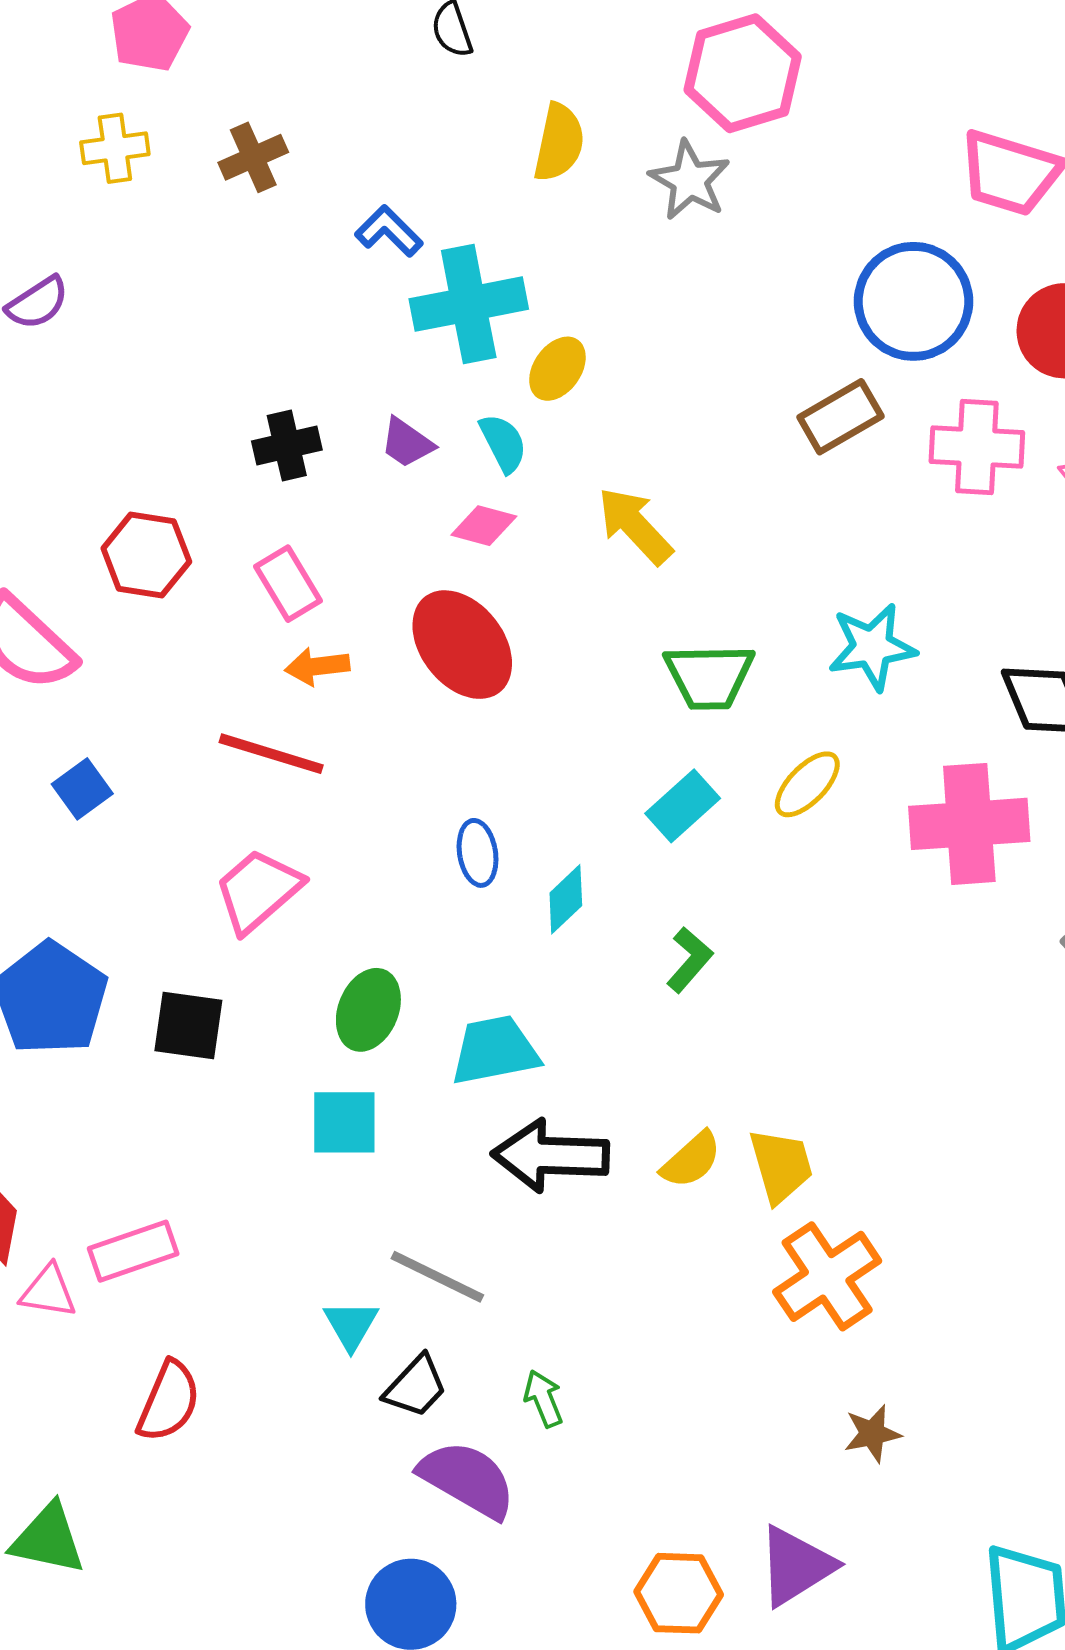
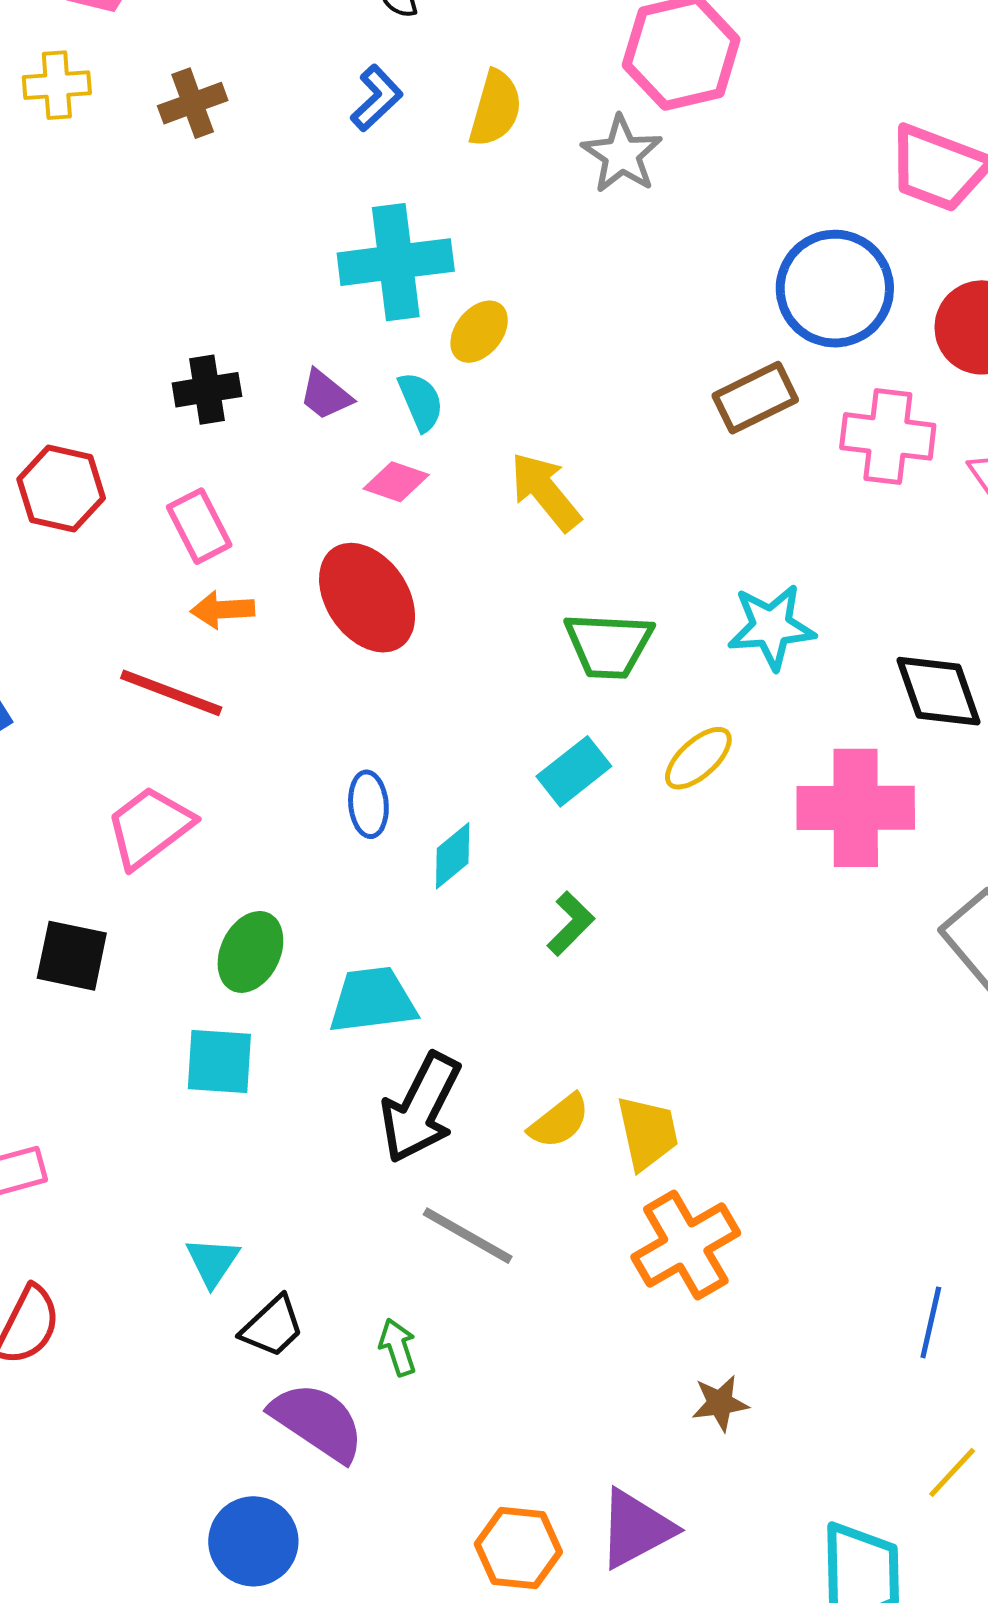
blue L-shape: (389, 231) -> (377, 98), moved, turned 88
black arrow: (551, 1156) -> (421, 1108), turned -69
gray line: (437, 1277) -> (468, 1236), moved

